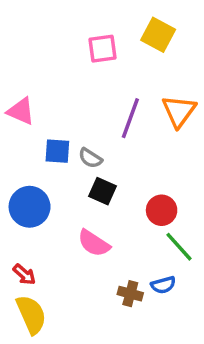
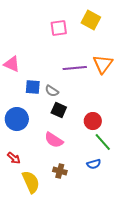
purple line: (130, 118) -> (75, 68), turned 65
brown cross: (130, 294) -> (60, 171), moved
yellow semicircle: (31, 314) -> (31, 182), moved

